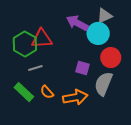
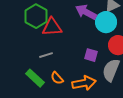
green hexagon: (25, 44) -> (36, 16), moved

